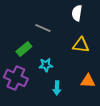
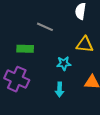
green rectangle: (24, 49) -> (25, 49), turned 42
cyan star: (46, 65) -> (64, 63), moved

